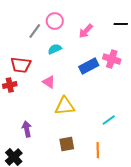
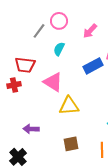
cyan semicircle: (55, 49) -> (59, 49), turned -40
pink triangle: (49, 82) -> (53, 82), size x1.5
purple arrow: (27, 129) -> (31, 129), turned -77

